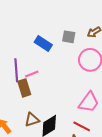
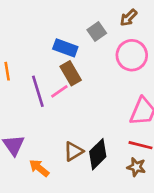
gray square: (69, 37) -> (97, 31), turned -32
brown rectangle: (24, 88) -> (71, 73), moved

